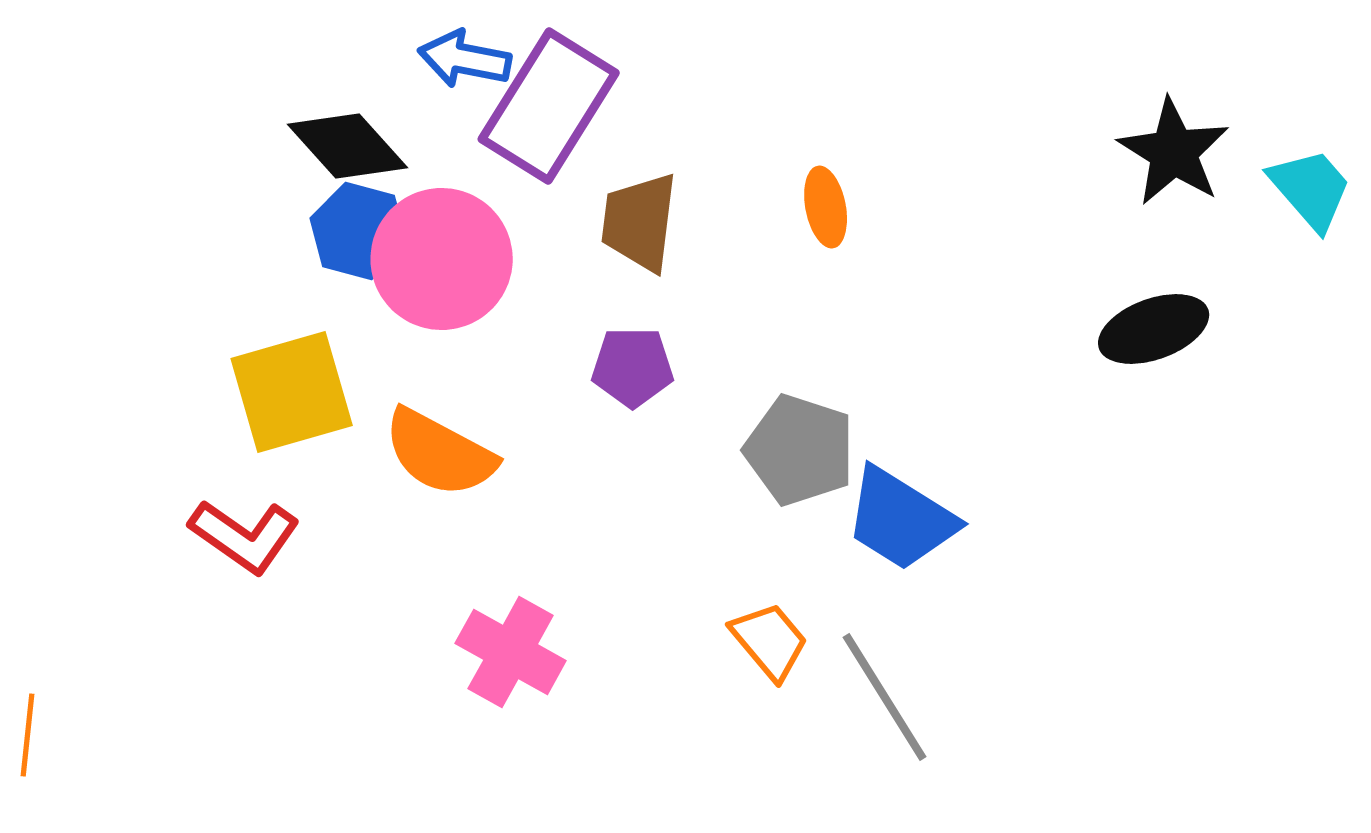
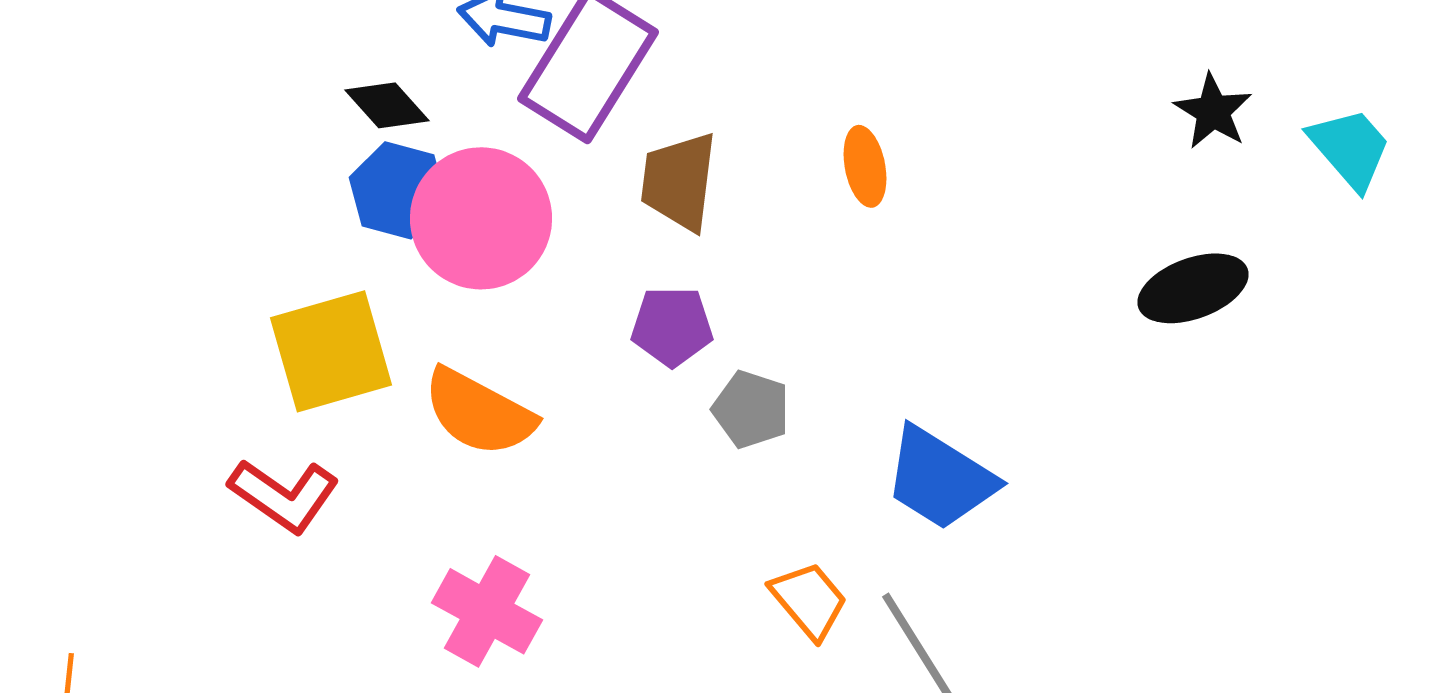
black diamond: (348, 146) -> (387, 105), size x0.7
black star: (1174, 152) -> (1213, 111), size x0.7
gray pentagon: (800, 450) -> (751, 409), moved, size x0.7
pink cross: (511, 652) -> (487, 611), moved

